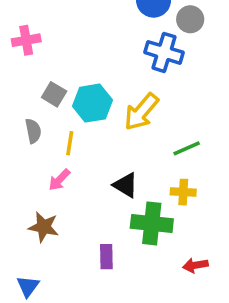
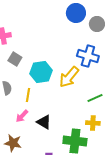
blue cross: (164, 52) -> (88, 56), moved
gray square: (54, 94) -> (15, 59), moved
black triangle: (126, 185) -> (44, 122), moved

